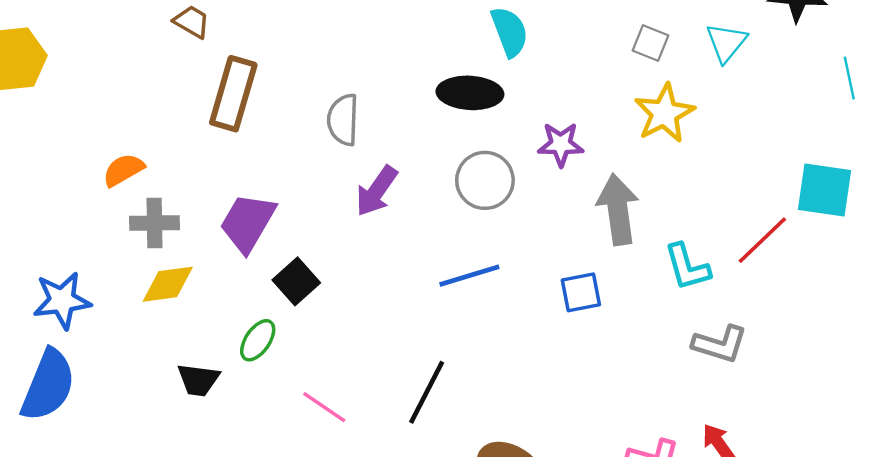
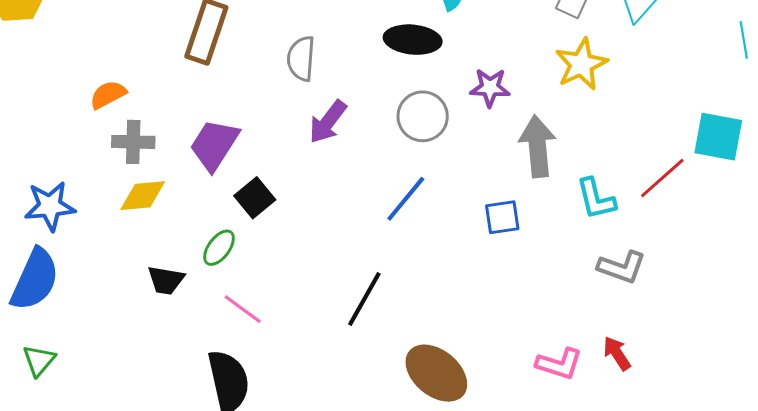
blue line: (469, 276) -> (406, 199), turned -36
pink line: (324, 407) -> (243, 309), moved

